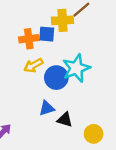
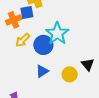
black triangle: (65, 120) -> (88, 64), moved, turned 48
yellow circle: (94, 134) -> (70, 74), moved

